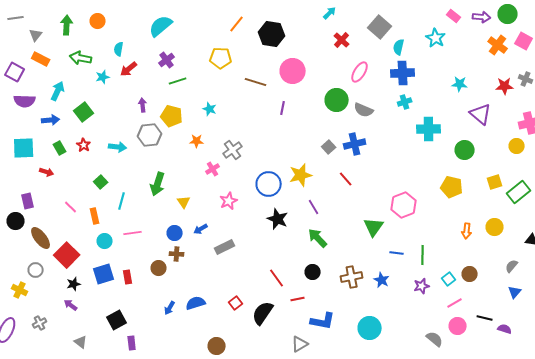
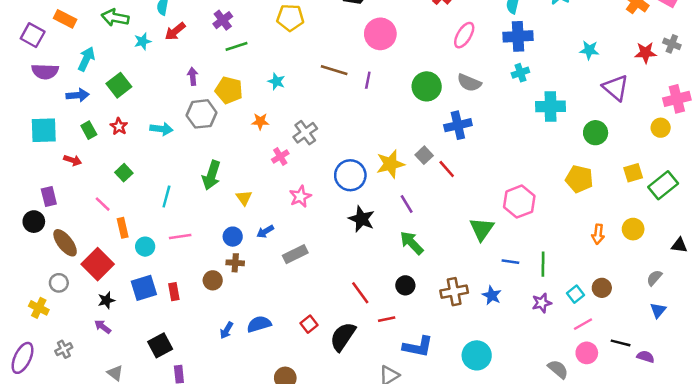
brown line: (256, 82) -> (334, 70), moved
green circle: (337, 100) -> (427, 86), moved
gray square: (329, 147) -> (424, 155), moved
green square: (101, 182) -> (124, 173), moved
orange rectangle: (95, 216) -> (123, 228), moved

